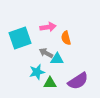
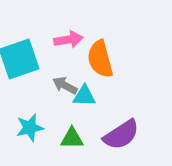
orange semicircle: (66, 38) -> (100, 59), size x1.5
cyan star: (37, 72) -> (30, 128), moved

